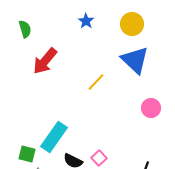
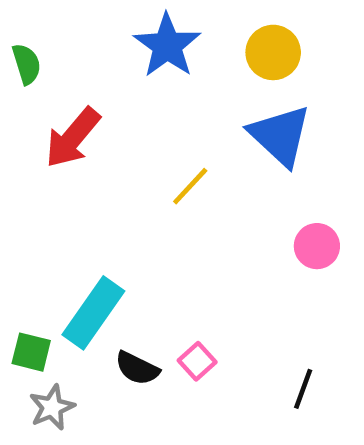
blue star: (86, 21) -> (167, 46), size x1.8

